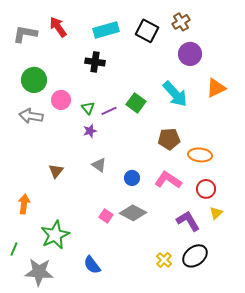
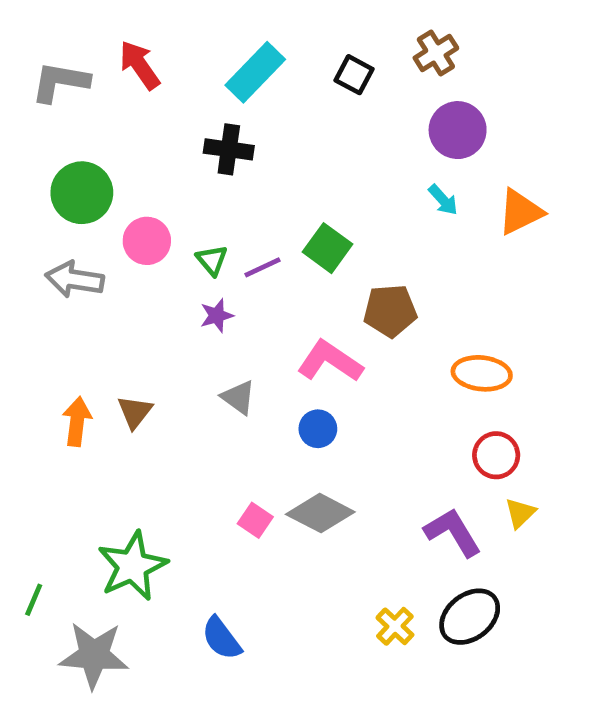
cyan rectangle: (106, 30) -> (255, 72), turned -30
black square: (147, 31) -> (354, 75), size x0.7
cyan arrow: (175, 94) -> (443, 200), moved, size x0.5
brown pentagon: (169, 139) -> (390, 311), moved
pink L-shape: (168, 180) -> (330, 361), moved
orange arrow: (24, 204) -> (77, 422), moved

